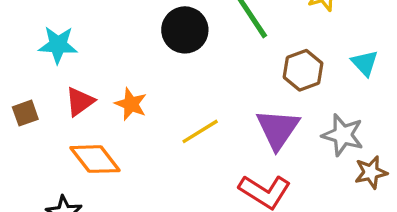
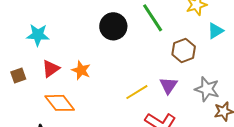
cyan triangle: (365, 63) -> (215, 31), moved, turned 42
purple triangle: (278, 129) -> (168, 85), size x0.7
yellow line: (200, 131) -> (137, 92), moved

